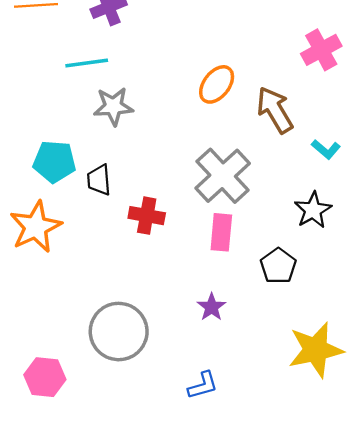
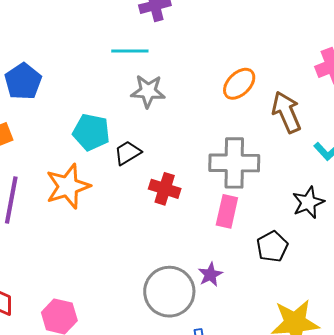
gray cross: (223, 176) -> (234, 163), turned 36
black trapezoid: (99, 180) -> (128, 153), turned 56
gray circle: (119, 332) -> (169, 292), moved

